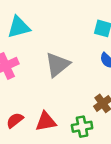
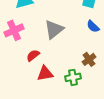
red semicircle: (15, 120) -> (33, 55), moved

